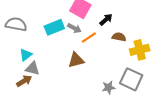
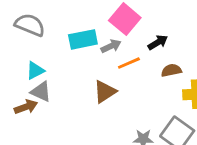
gray arrow: (74, 28) -> (111, 46), turned -64
brown semicircle: (119, 37) -> (171, 70), turned -32
brown triangle: (76, 60) -> (105, 92), turned -30

